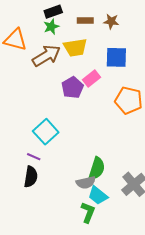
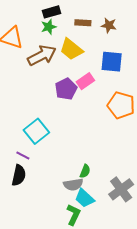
yellow trapezoid: (75, 48) -> (71, 49), turned 45
green semicircle: (97, 168) -> (85, 171), size x0.6

